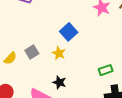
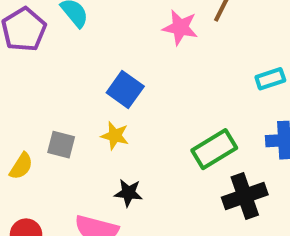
gray square: (32, 52) -> (61, 145), turned -32
green rectangle: (106, 70) -> (214, 149), size x1.5

